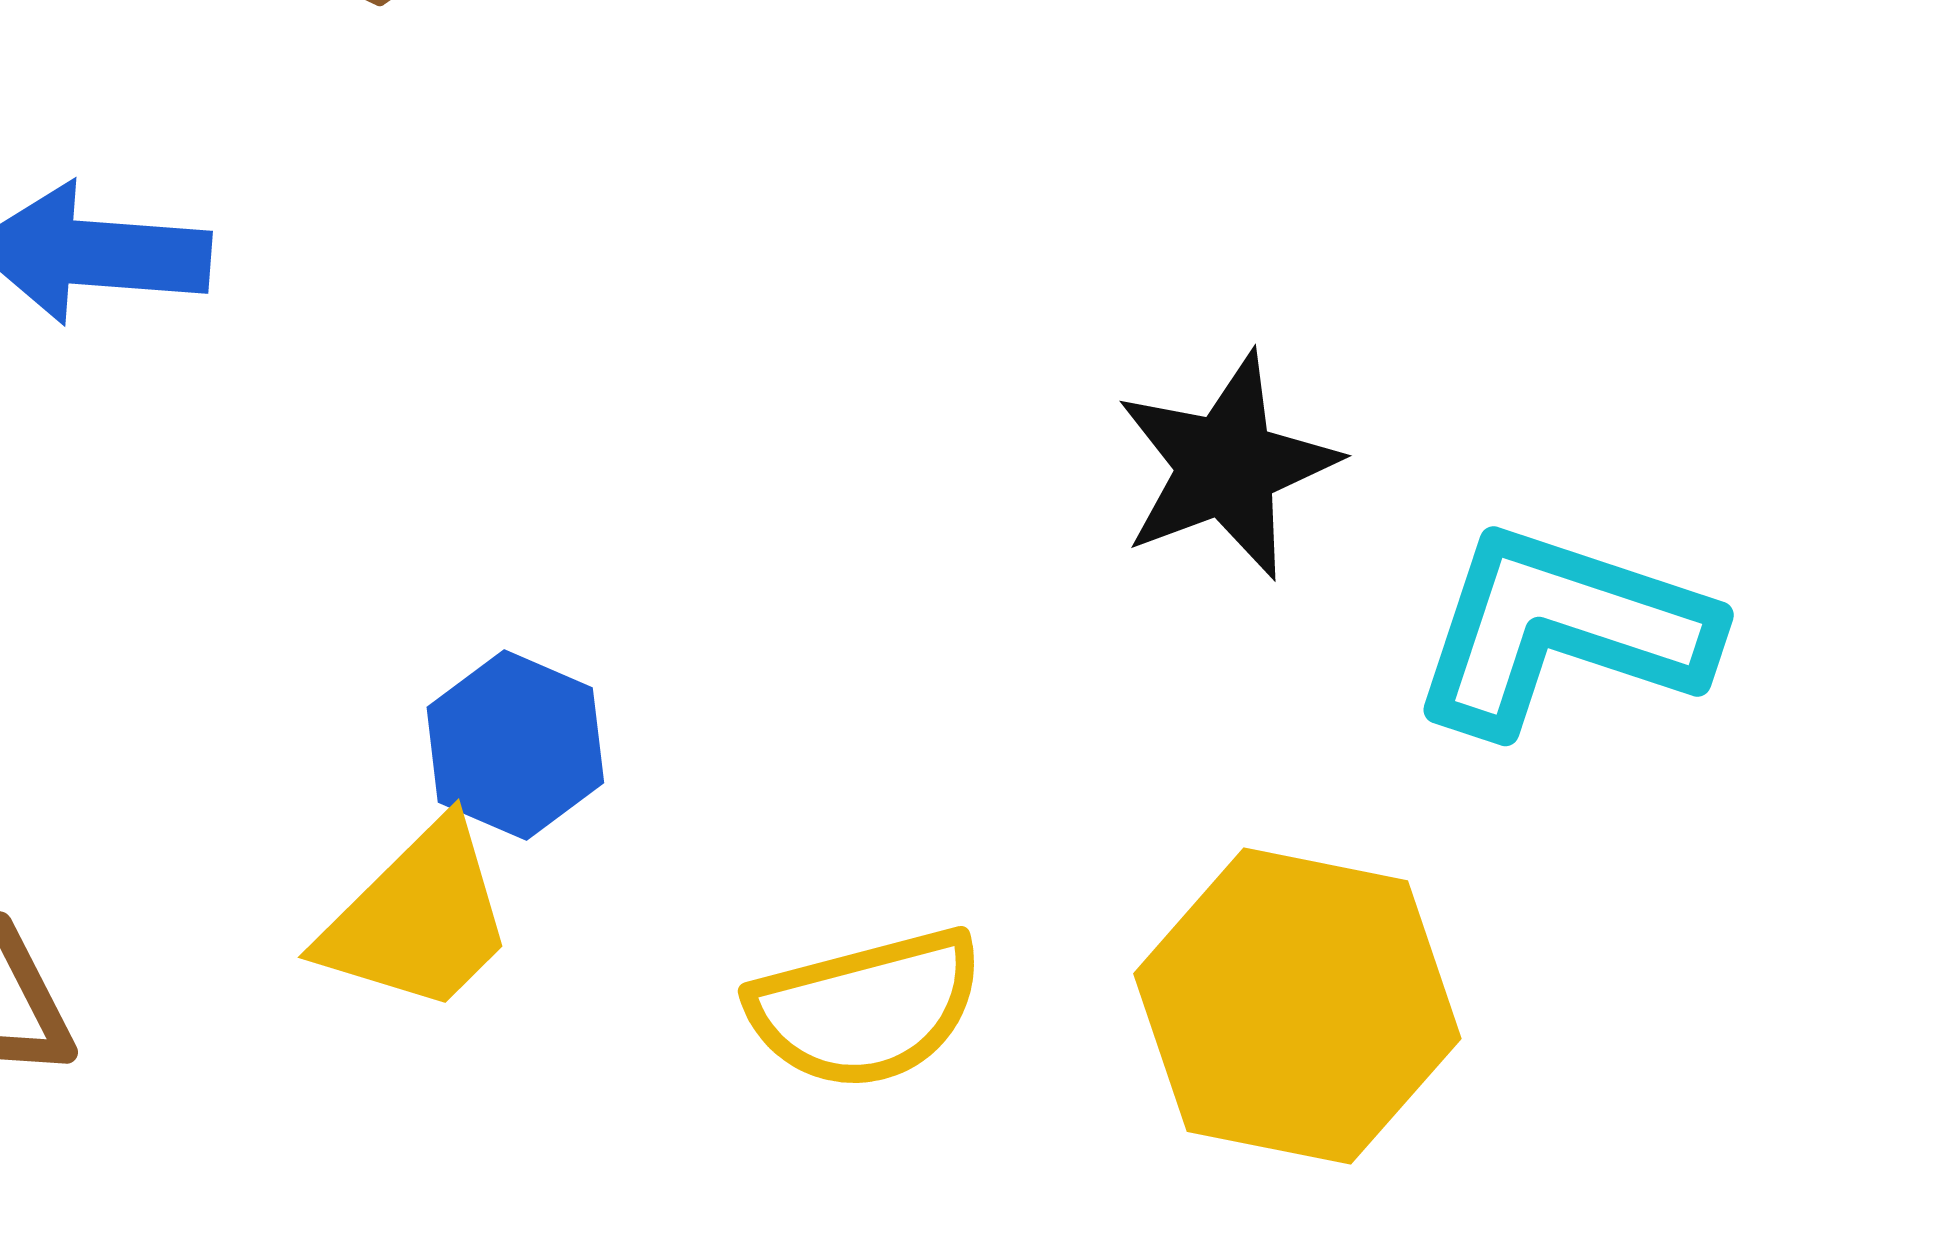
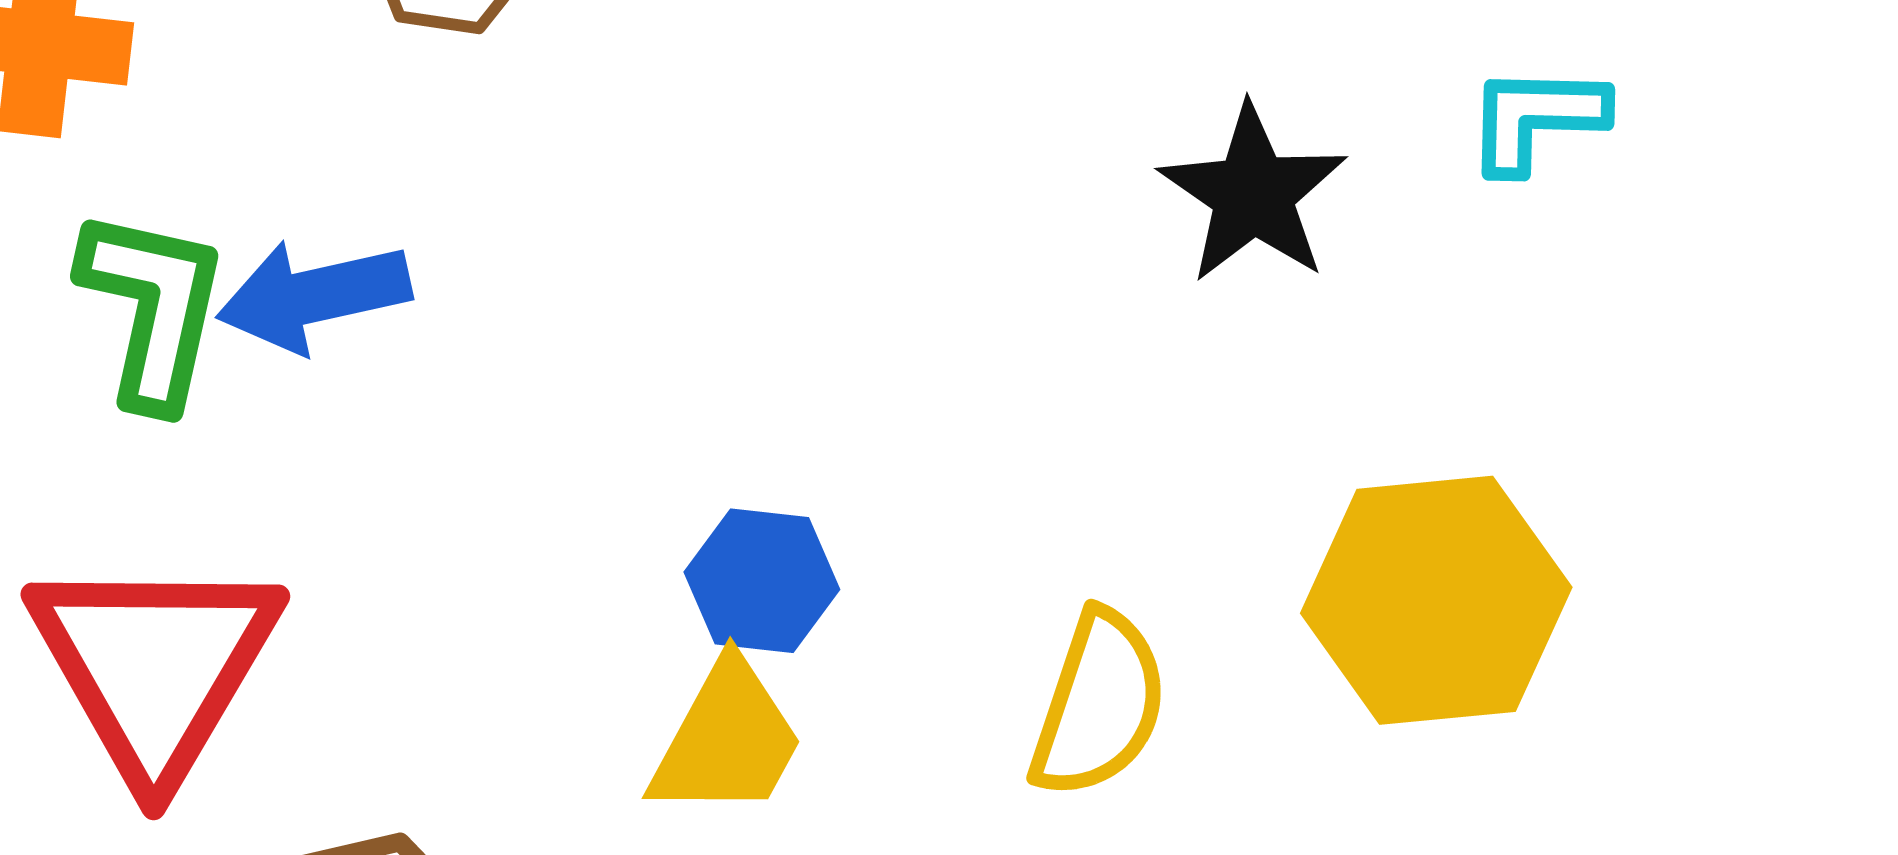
cyan L-shape: (1562, 630) -> (1536, 118), moved, size x0.6
yellow semicircle: (866, 1009) -> (1099, 704), turned -40

